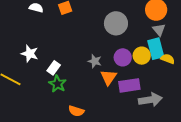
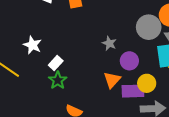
gray circle: (116, 23) -> (149, 27), moved
yellow circle: (142, 56) -> (147, 83), moved
gray star: (95, 61) -> (109, 43), moved

